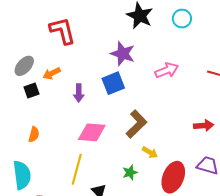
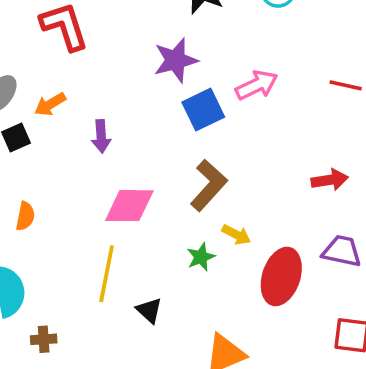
purple star: (123, 54) -> (176, 60), turned -30
blue square: (113, 83) -> (203, 110), moved
green star: (130, 172) -> (201, 257), moved

